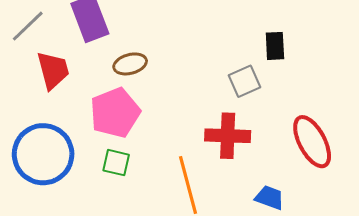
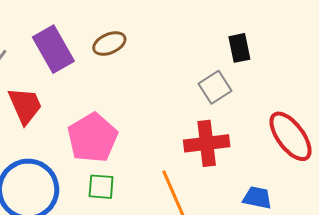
brown ellipse: (130, 64) -> (109, 44), moved

